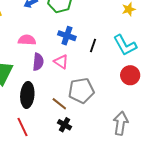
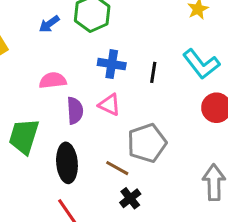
black cross: (65, 125) -> (130, 198), turned 32

